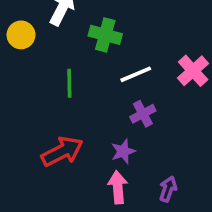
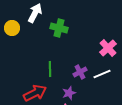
white line: (136, 74) -> (102, 74), moved
green line: (69, 83) -> (50, 69), moved

